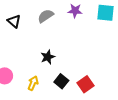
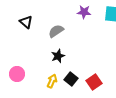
gray semicircle: (46, 16) -> (56, 31), moved
yellow arrow: (33, 83) -> (52, 81), moved

